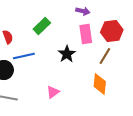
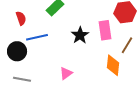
pink rectangle: (86, 34) -> (105, 30), moved
brown line: (105, 56) -> (127, 45), moved

